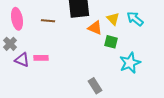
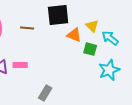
cyan arrow: (135, 19) -> (110, 38), moved
gray rectangle: (95, 86) -> (45, 93), moved, turned 63

